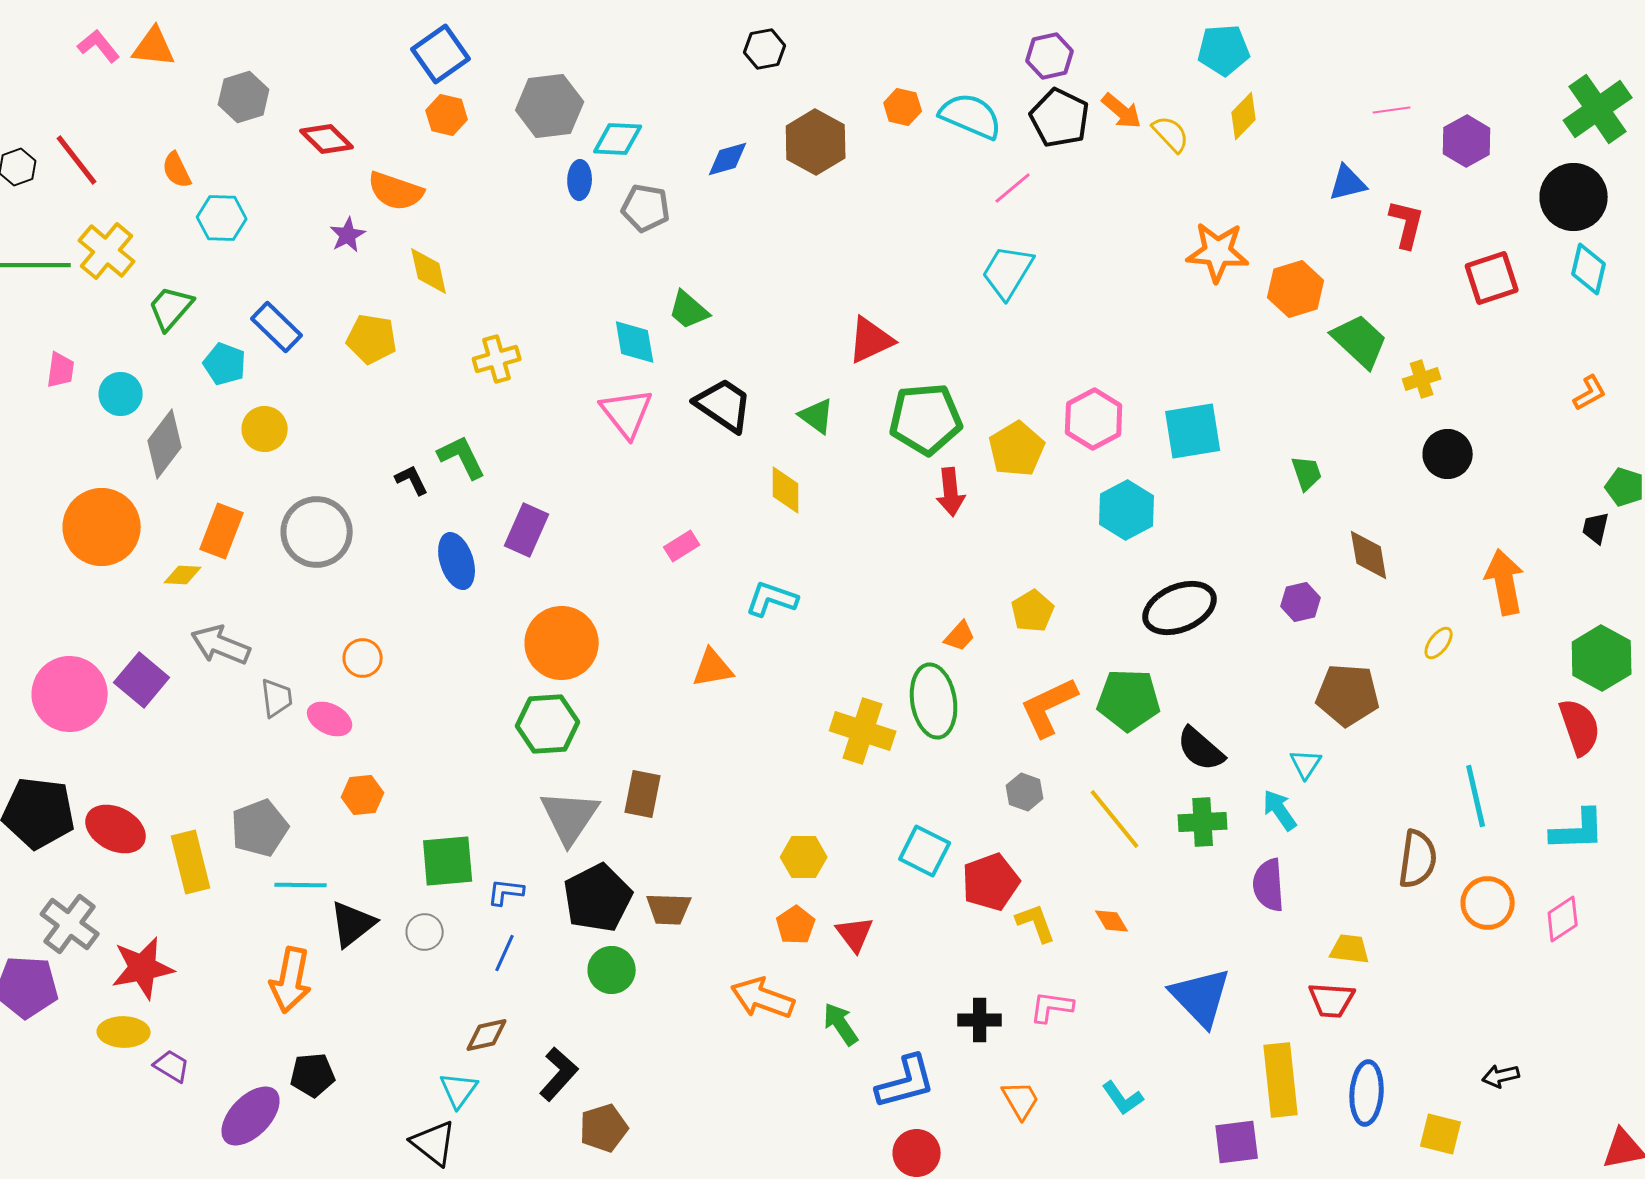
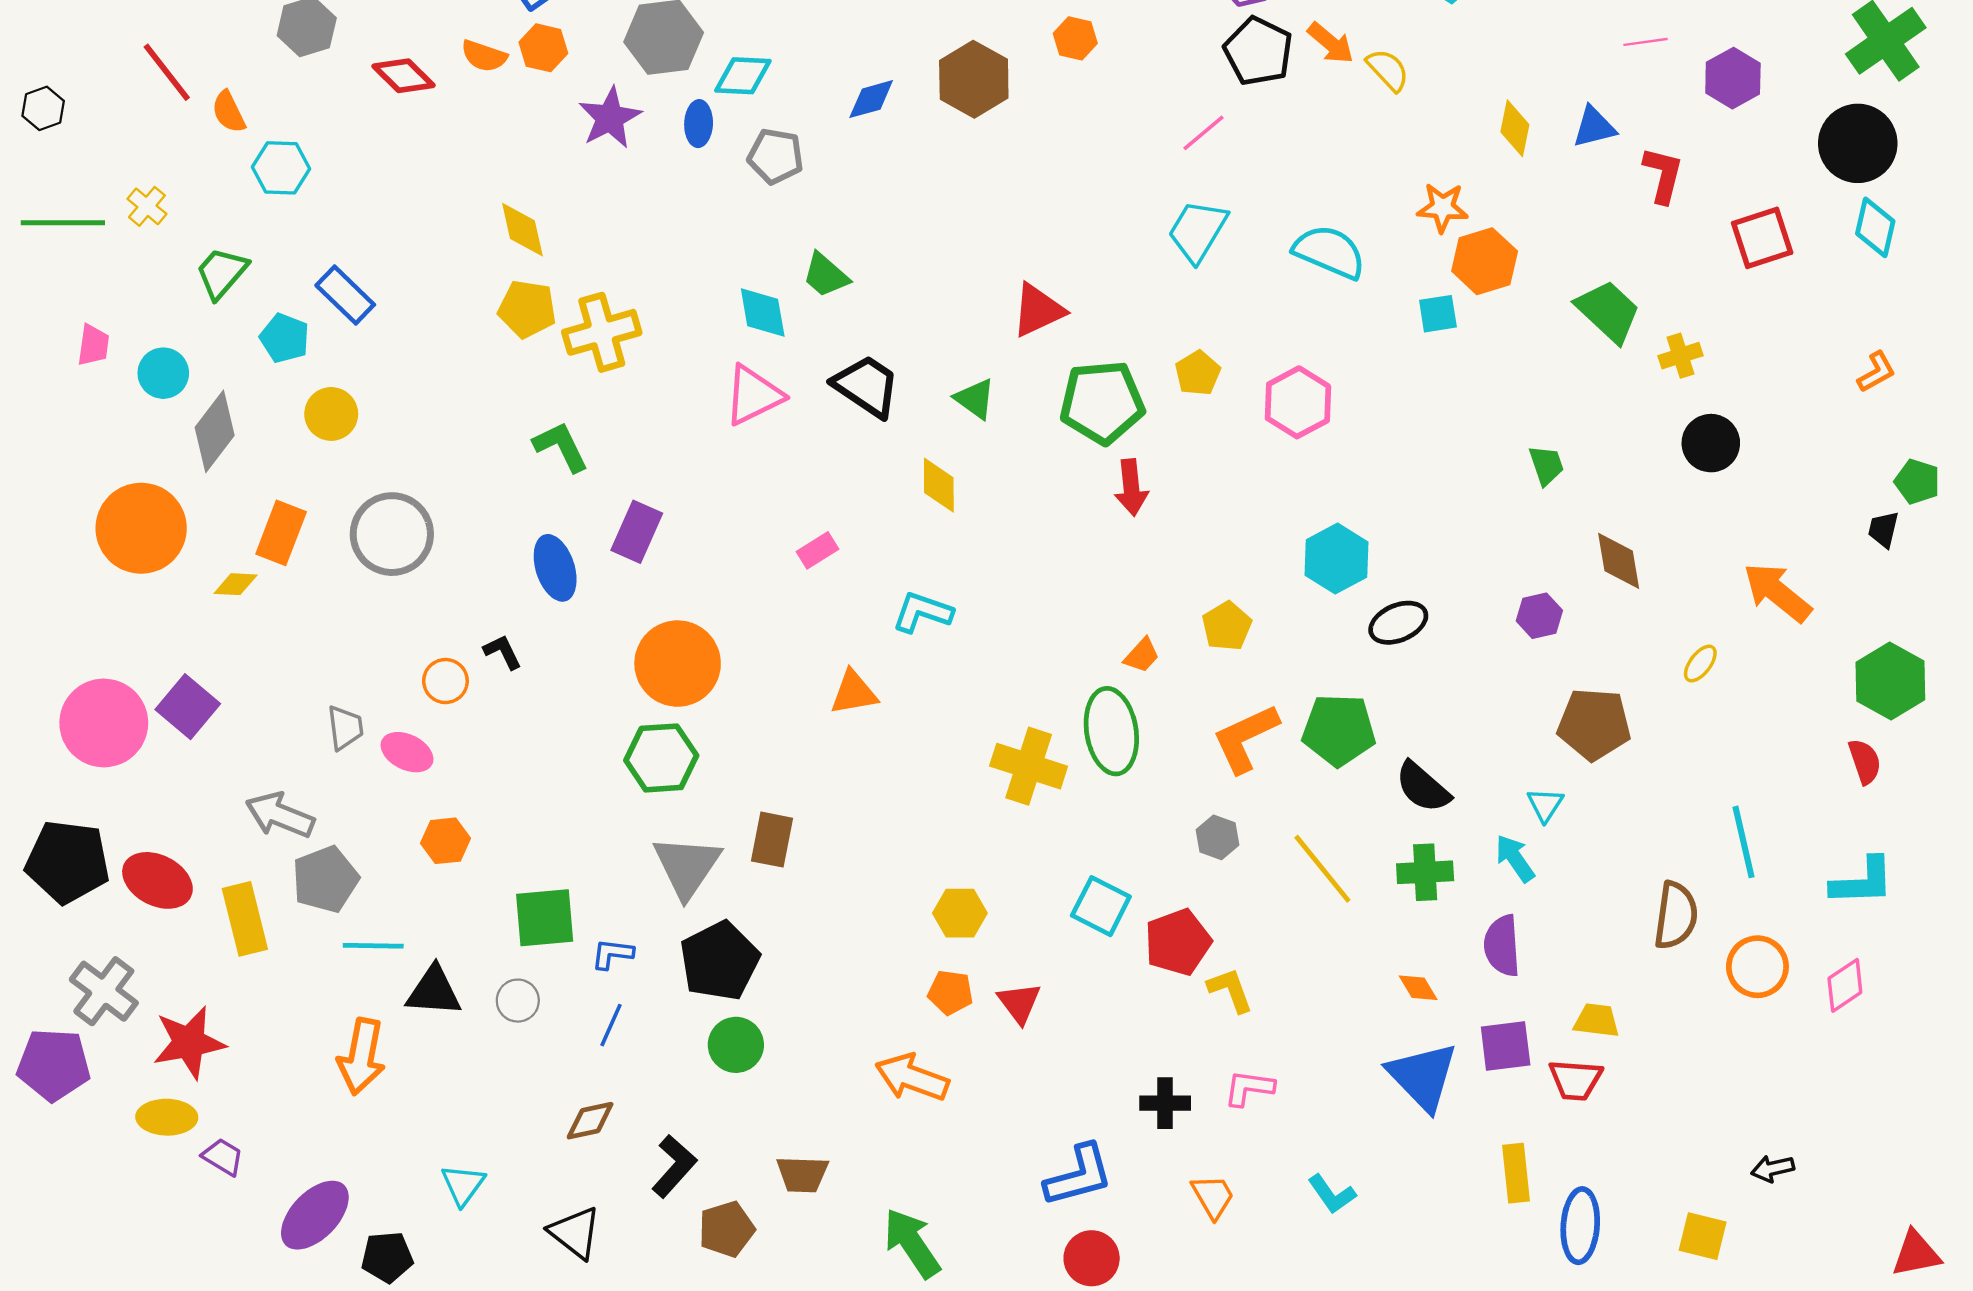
cyan semicircle: (971, 116) -> (1329, 252), moved
yellow diamond: (1244, 116) -> (1515, 128), moved, turned -33
red line: (77, 160) -> (167, 72), moved
orange semicircle: (396, 191) -> (484, 56), moved, size x0.7
purple star: (348, 235) -> (610, 118), moved, size x1.5
yellow cross: (107, 251) -> (147, 206), size x0.6
orange star: (1218, 252) -> (1443, 208), size x0.7
orange hexagon: (1296, 289) -> (1485, 261), moved
yellow pentagon: (372, 339) -> (527, 309), moved
yellow cross: (497, 359) -> (602, 332), size x1.4
pink triangle: (627, 413) -> (753, 395), turned 42
cyan square: (1193, 431) -> (1438, 314), moved, size x0.6
yellow pentagon: (1017, 449) -> (1198, 373), moved, size x0.7
black L-shape: (412, 480) -> (503, 652), moved
cyan hexagon: (1127, 510) -> (1336, 559), moved
orange arrow: (1505, 582) -> (1777, 592), turned -40
black ellipse: (1180, 608) -> (1398, 623), size x0.7
gray arrow: (221, 645) -> (280, 815), moved
red semicircle: (1580, 727) -> (1865, 761), size x0.7
brown trapezoid: (669, 909) -> (802, 1174), moved
orange diamond: (1112, 921) -> (1418, 988), moved
black triangle: (353, 924) -> (434, 991), turned 42
orange pentagon: (796, 925) -> (950, 992), turned -30
green arrow: (841, 1024) -> (912, 1243), moved, size x1.4
black pentagon: (313, 1075) -> (387, 1257), moved
yellow rectangle: (1281, 1080) -> (1516, 1173), size x0.7
cyan triangle: (459, 1090) -> (463, 1185), moved
blue ellipse: (1367, 1093) -> (1580, 1226), moved
purple square: (1237, 1142) -> (1506, 1046), moved
black triangle: (434, 1143) -> (575, 1233), moved

